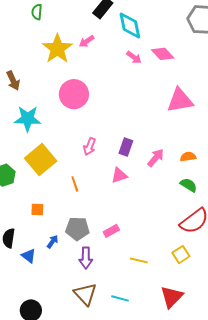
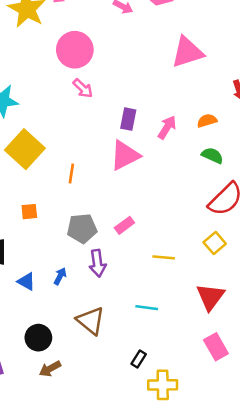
pink circle: (74, 94) -> (75, 50), moved
pink arrow: (90, 146) -> (83, 88), moved, turned -60
pink triangle: (119, 175) -> (125, 155), size x1.5
orange line: (75, 184) -> (71, 174), turned 35
blue arrow: (53, 242) -> (60, 276), moved
blue triangle: (29, 256) -> (26, 282), moved
brown triangle: (85, 294) -> (91, 321), moved

